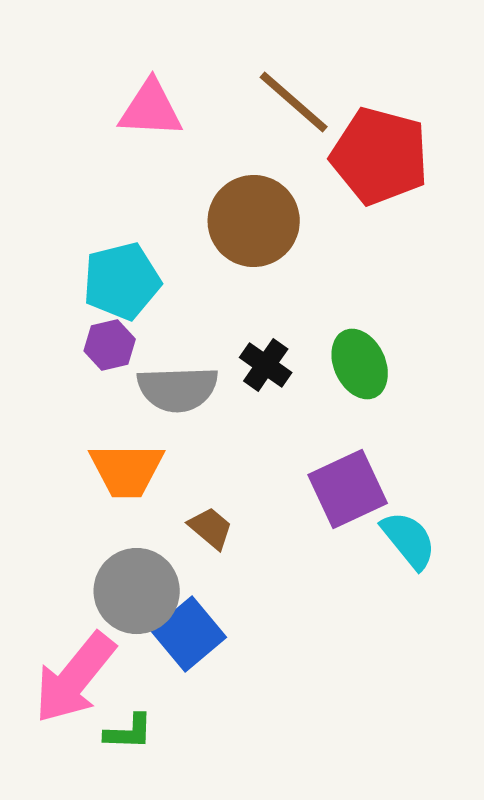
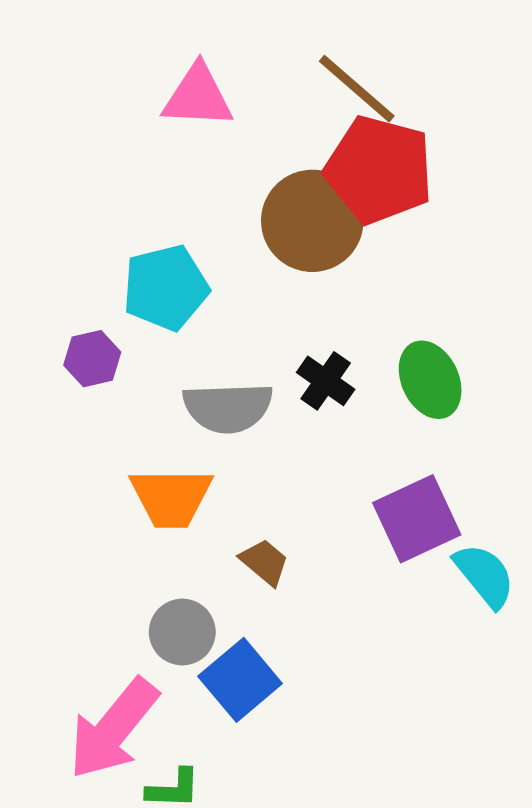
red pentagon: (380, 156) -> (379, 170), moved
purple hexagon: (110, 345) -> (92, 359), moved
gray circle: (137, 591) -> (182, 632), size x0.7

